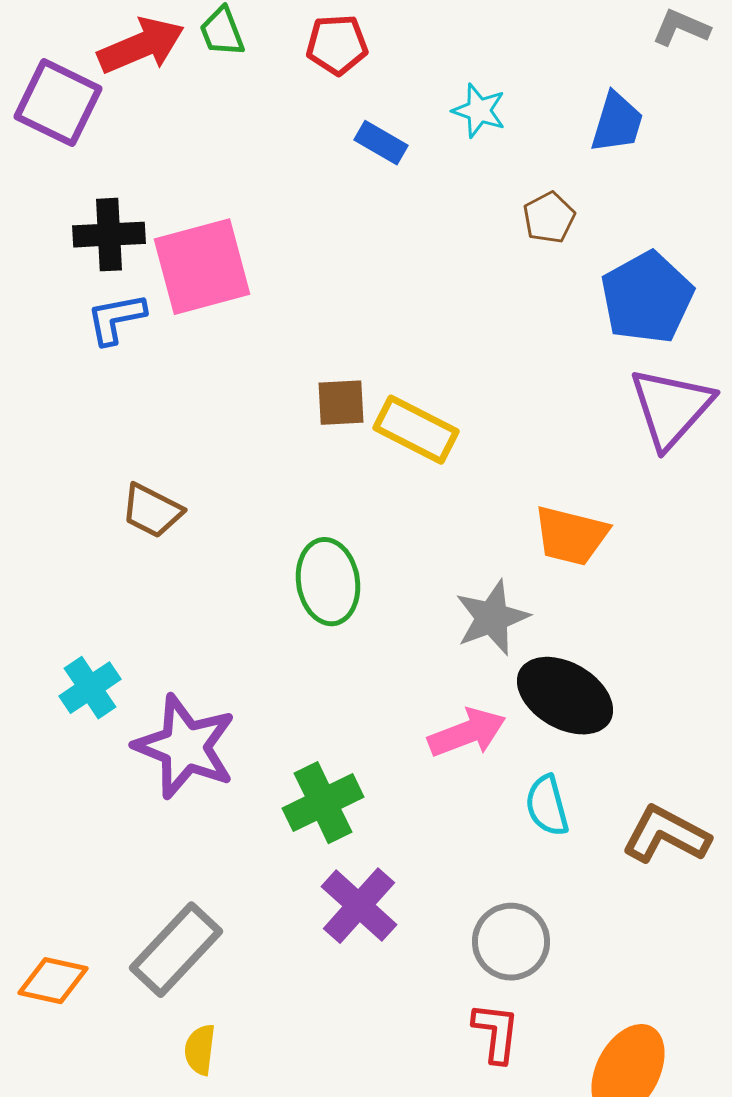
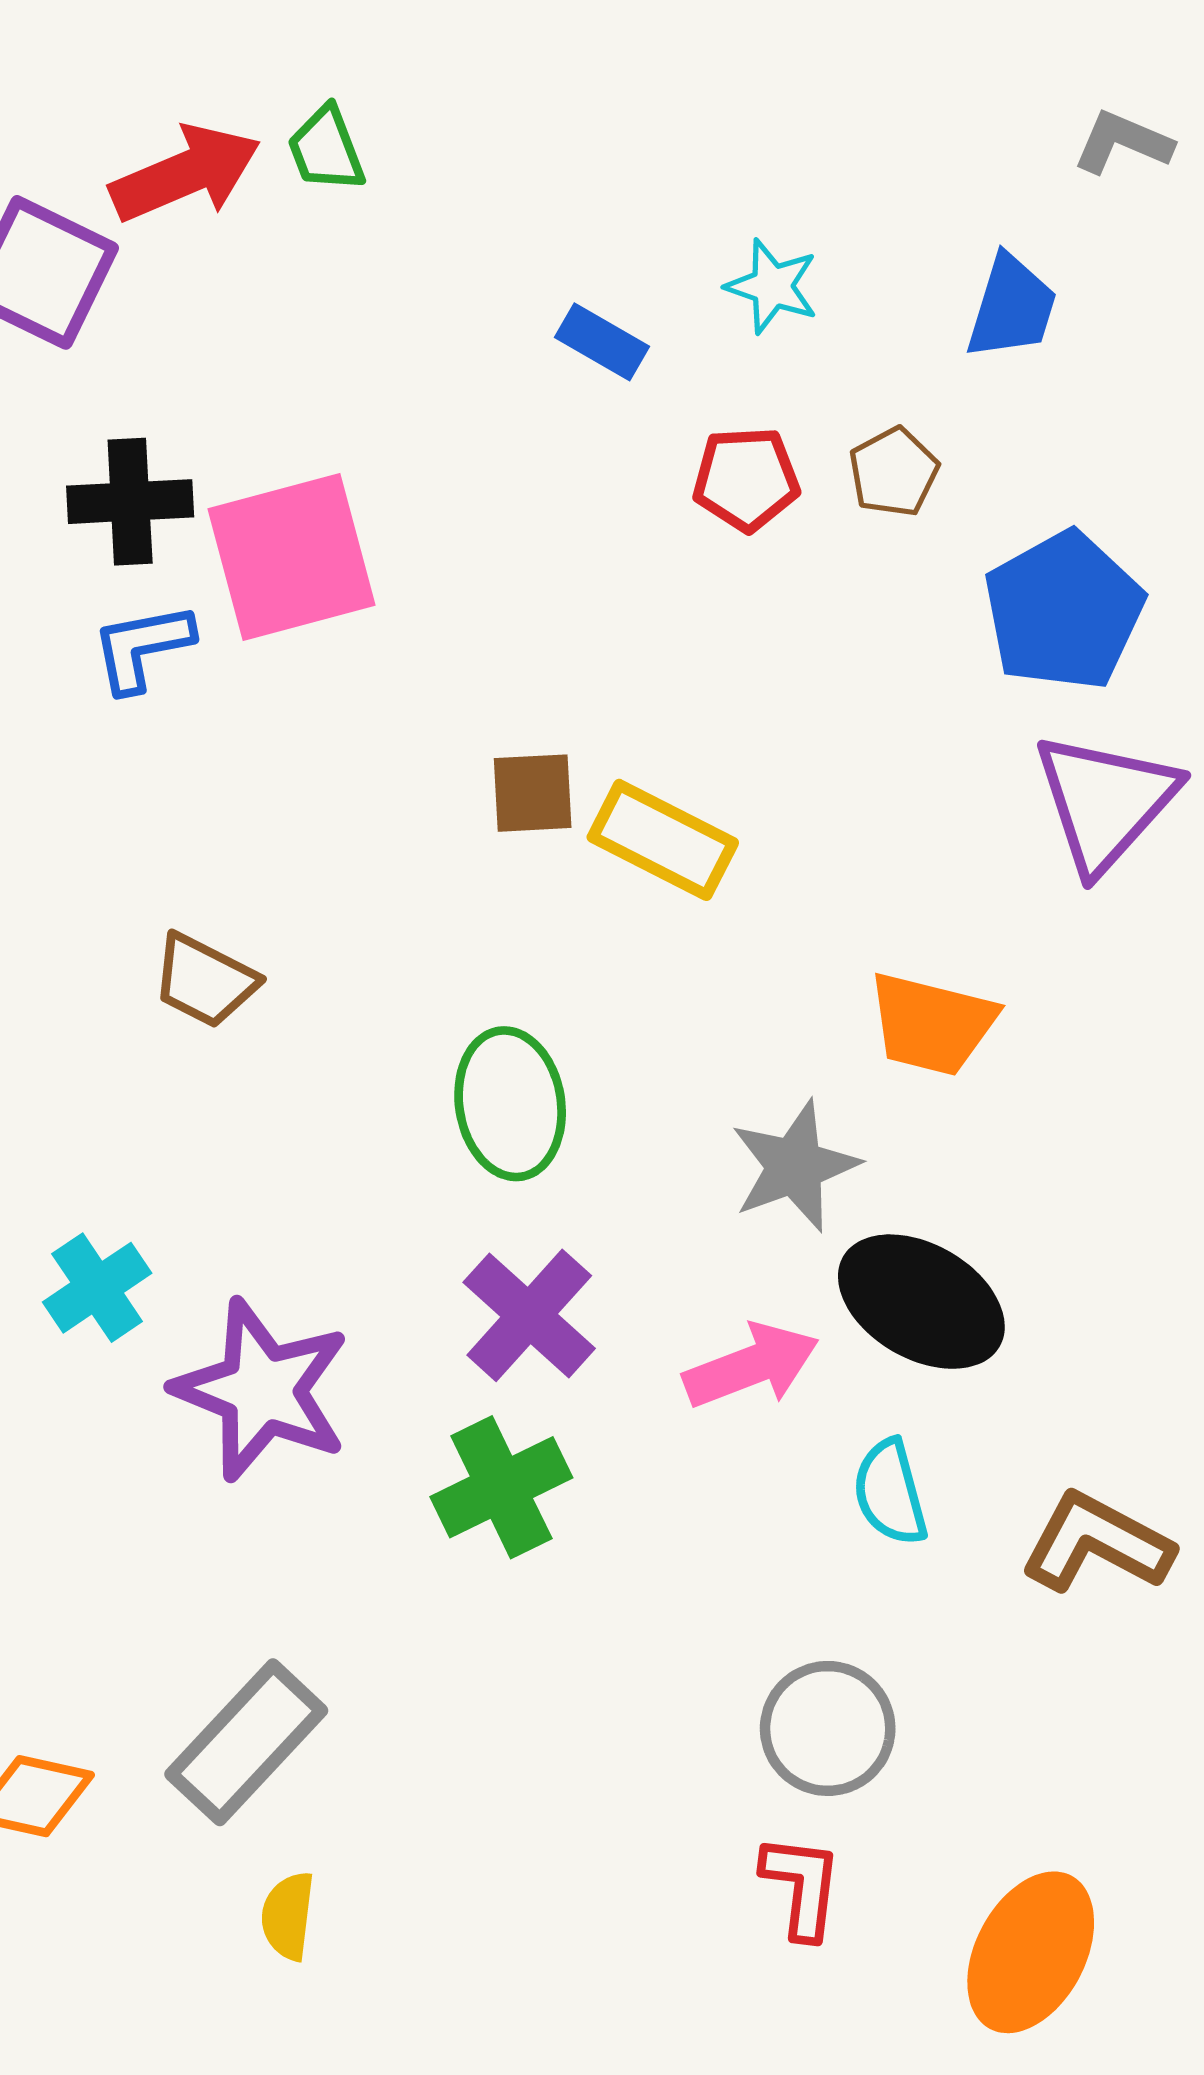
red pentagon: (337, 45) -> (746, 479), moved
purple cross: (359, 906) -> (529, 1315), moved

